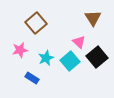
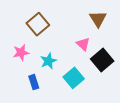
cyan square: (70, 61) -> (74, 78), moved
blue rectangle: (32, 78) -> (34, 82), turned 40

